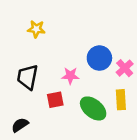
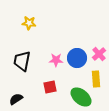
blue circle: (99, 58) -> (77, 58), moved
red square: (55, 100) -> (50, 87), moved
green ellipse: (93, 108) -> (81, 97), moved

